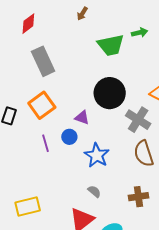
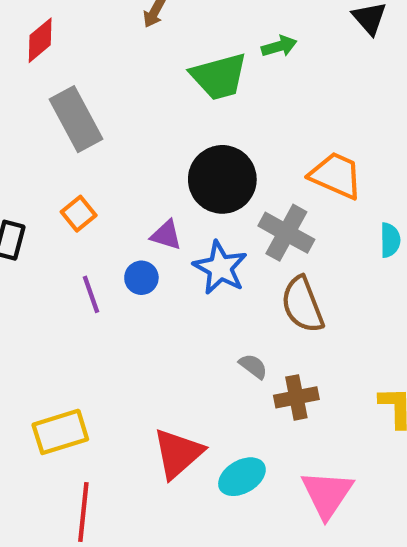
orange square: (42, 105) -> (79, 214), size x0.6
blue star: (97, 155) -> (220, 268), moved
gray semicircle: (94, 191) -> (253, 366), moved

